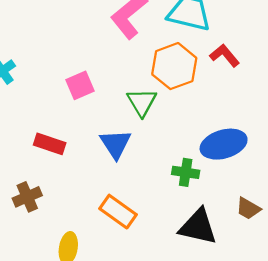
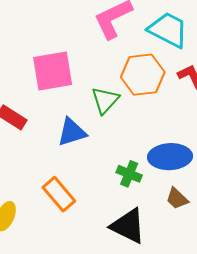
pink square: (80, 85) -> (53, 71), size x1.6
blue triangle: (116, 144) -> (72, 132), turned 32
brown trapezoid: (248, 209) -> (177, 198), moved

